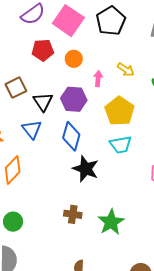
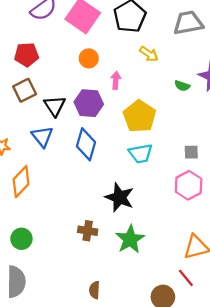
red pentagon: (43, 50) -> (27, 55), moved
yellow arrow: (126, 70) -> (149, 54), moved
black star: (86, 169) -> (120, 197), moved

